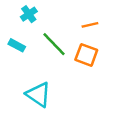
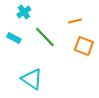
orange square: (86, 55) -> (84, 46), moved

